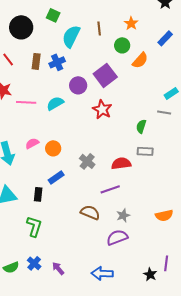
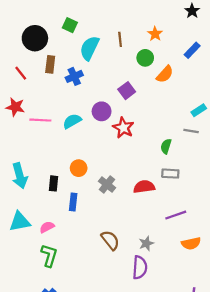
brown rectangle: (36, 61) -> (50, 64), moved
purple square: (105, 75) -> (127, 91), size x0.7
purple circle: (78, 85) -> (102, 111), moved
pink semicircle: (32, 143) -> (47, 227), moved
orange circle: (53, 148) -> (79, 168), moved
blue rectangle: (56, 177) -> (73, 202), turned -49
purple line: (110, 189) -> (176, 215), moved
black rectangle: (38, 194) -> (53, 183), moved
brown semicircle: (90, 212) -> (110, 240), turned 30
purple semicircle: (117, 237) -> (140, 267), turned 115

